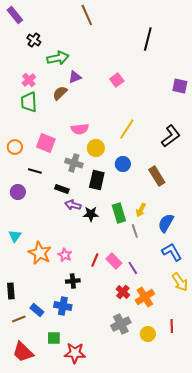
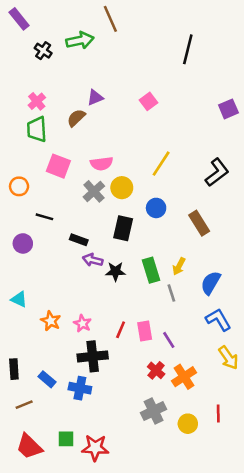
green arrow: (58, 58) -> (80, 40), moved
purple square: (180, 86) -> (228, 109), turned -35
pink square: (46, 143) -> (58, 166), moved
gray cross: (74, 163) -> (94, 191), moved, turned 30
cyan triangle: (15, 236) -> (19, 299), turned -40
orange star: (40, 253) -> (51, 321), size x0.7
pink rectangle: (114, 261) -> (145, 331), turned 35
black cross: (73, 281) -> (93, 356), size x1.6
blue rectangle: (37, 310) -> (47, 379), moved
green square: (54, 338) -> (66, 439), moved

